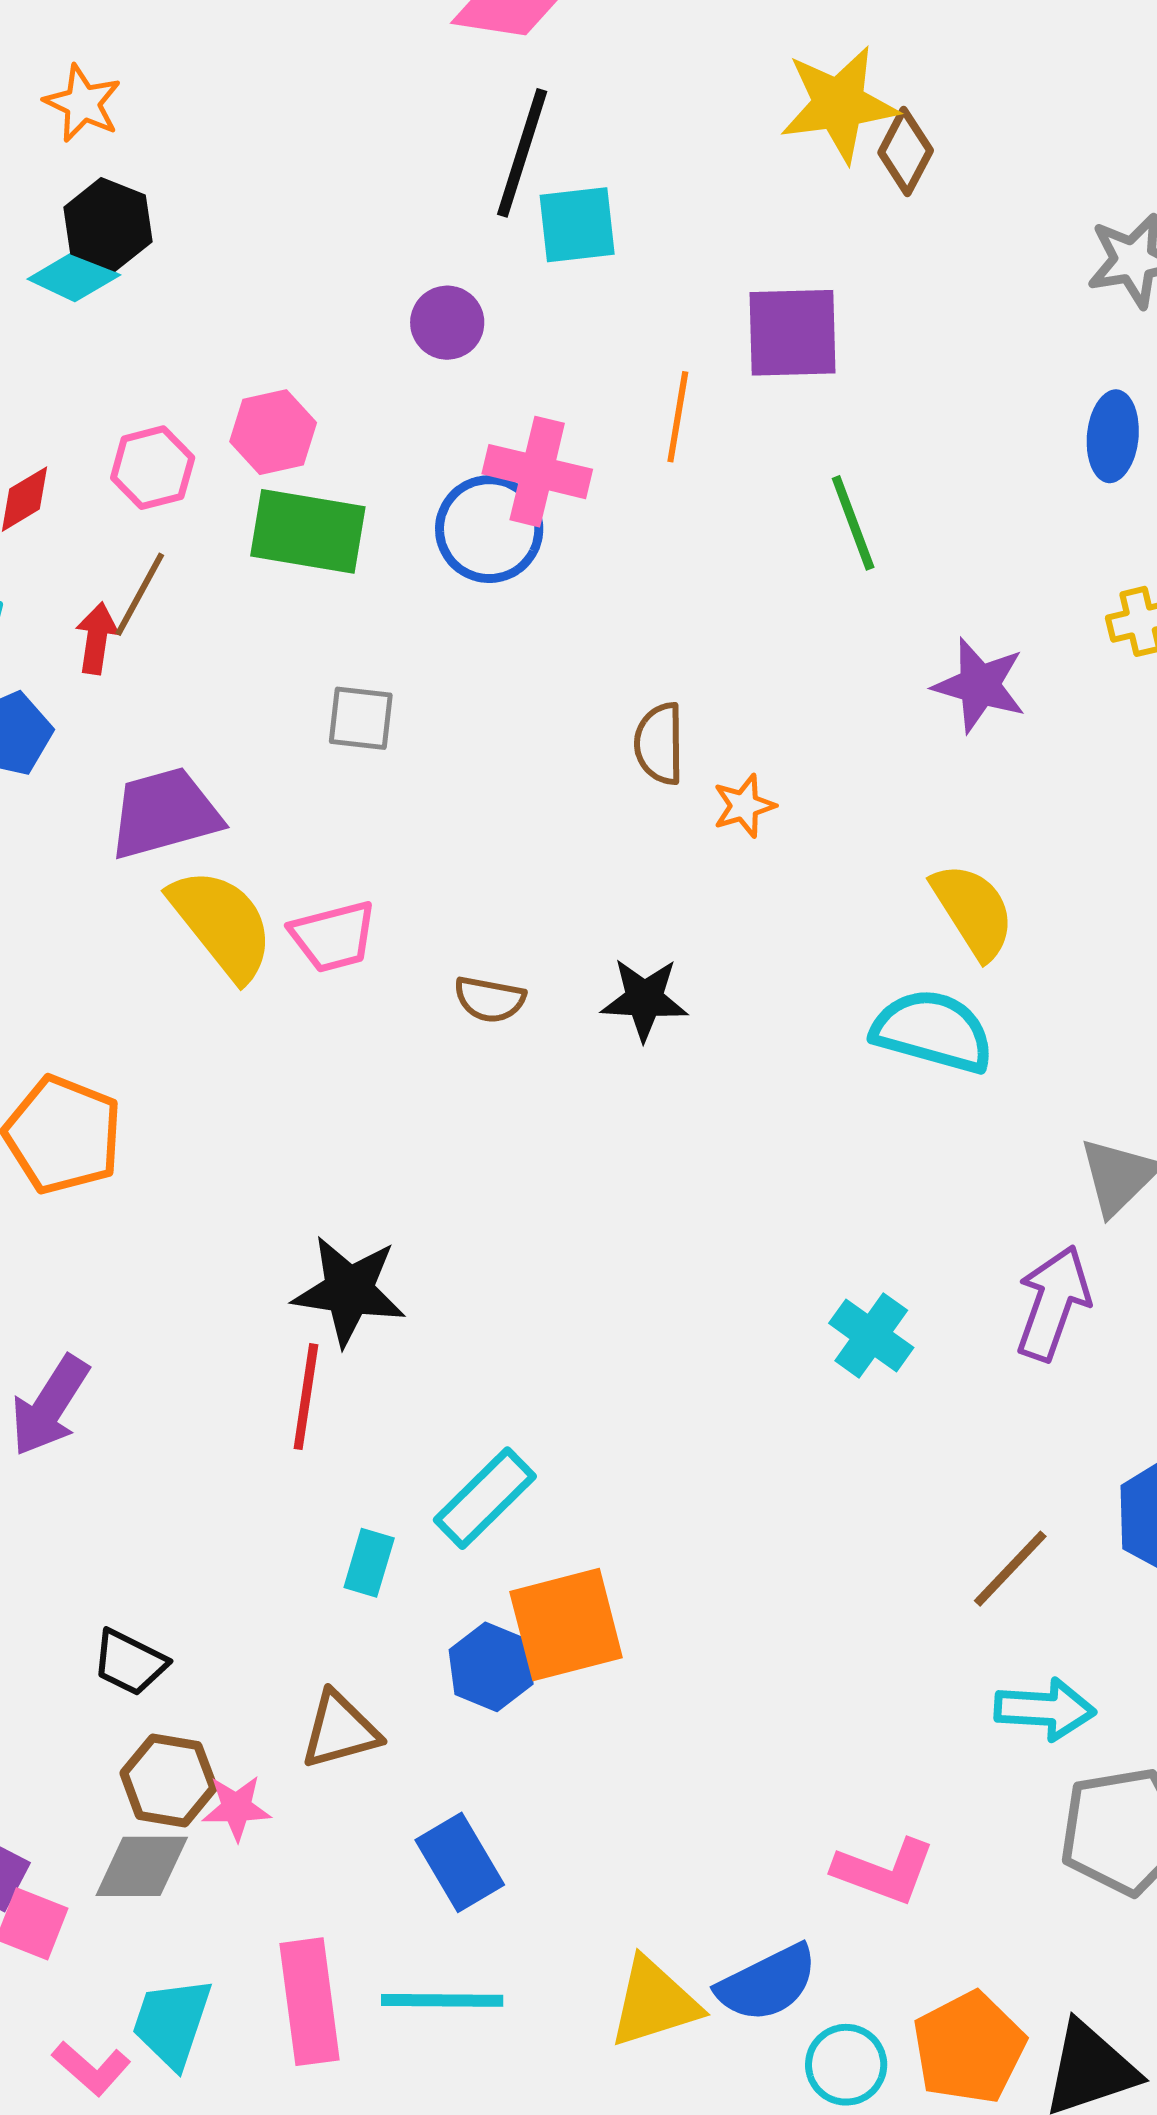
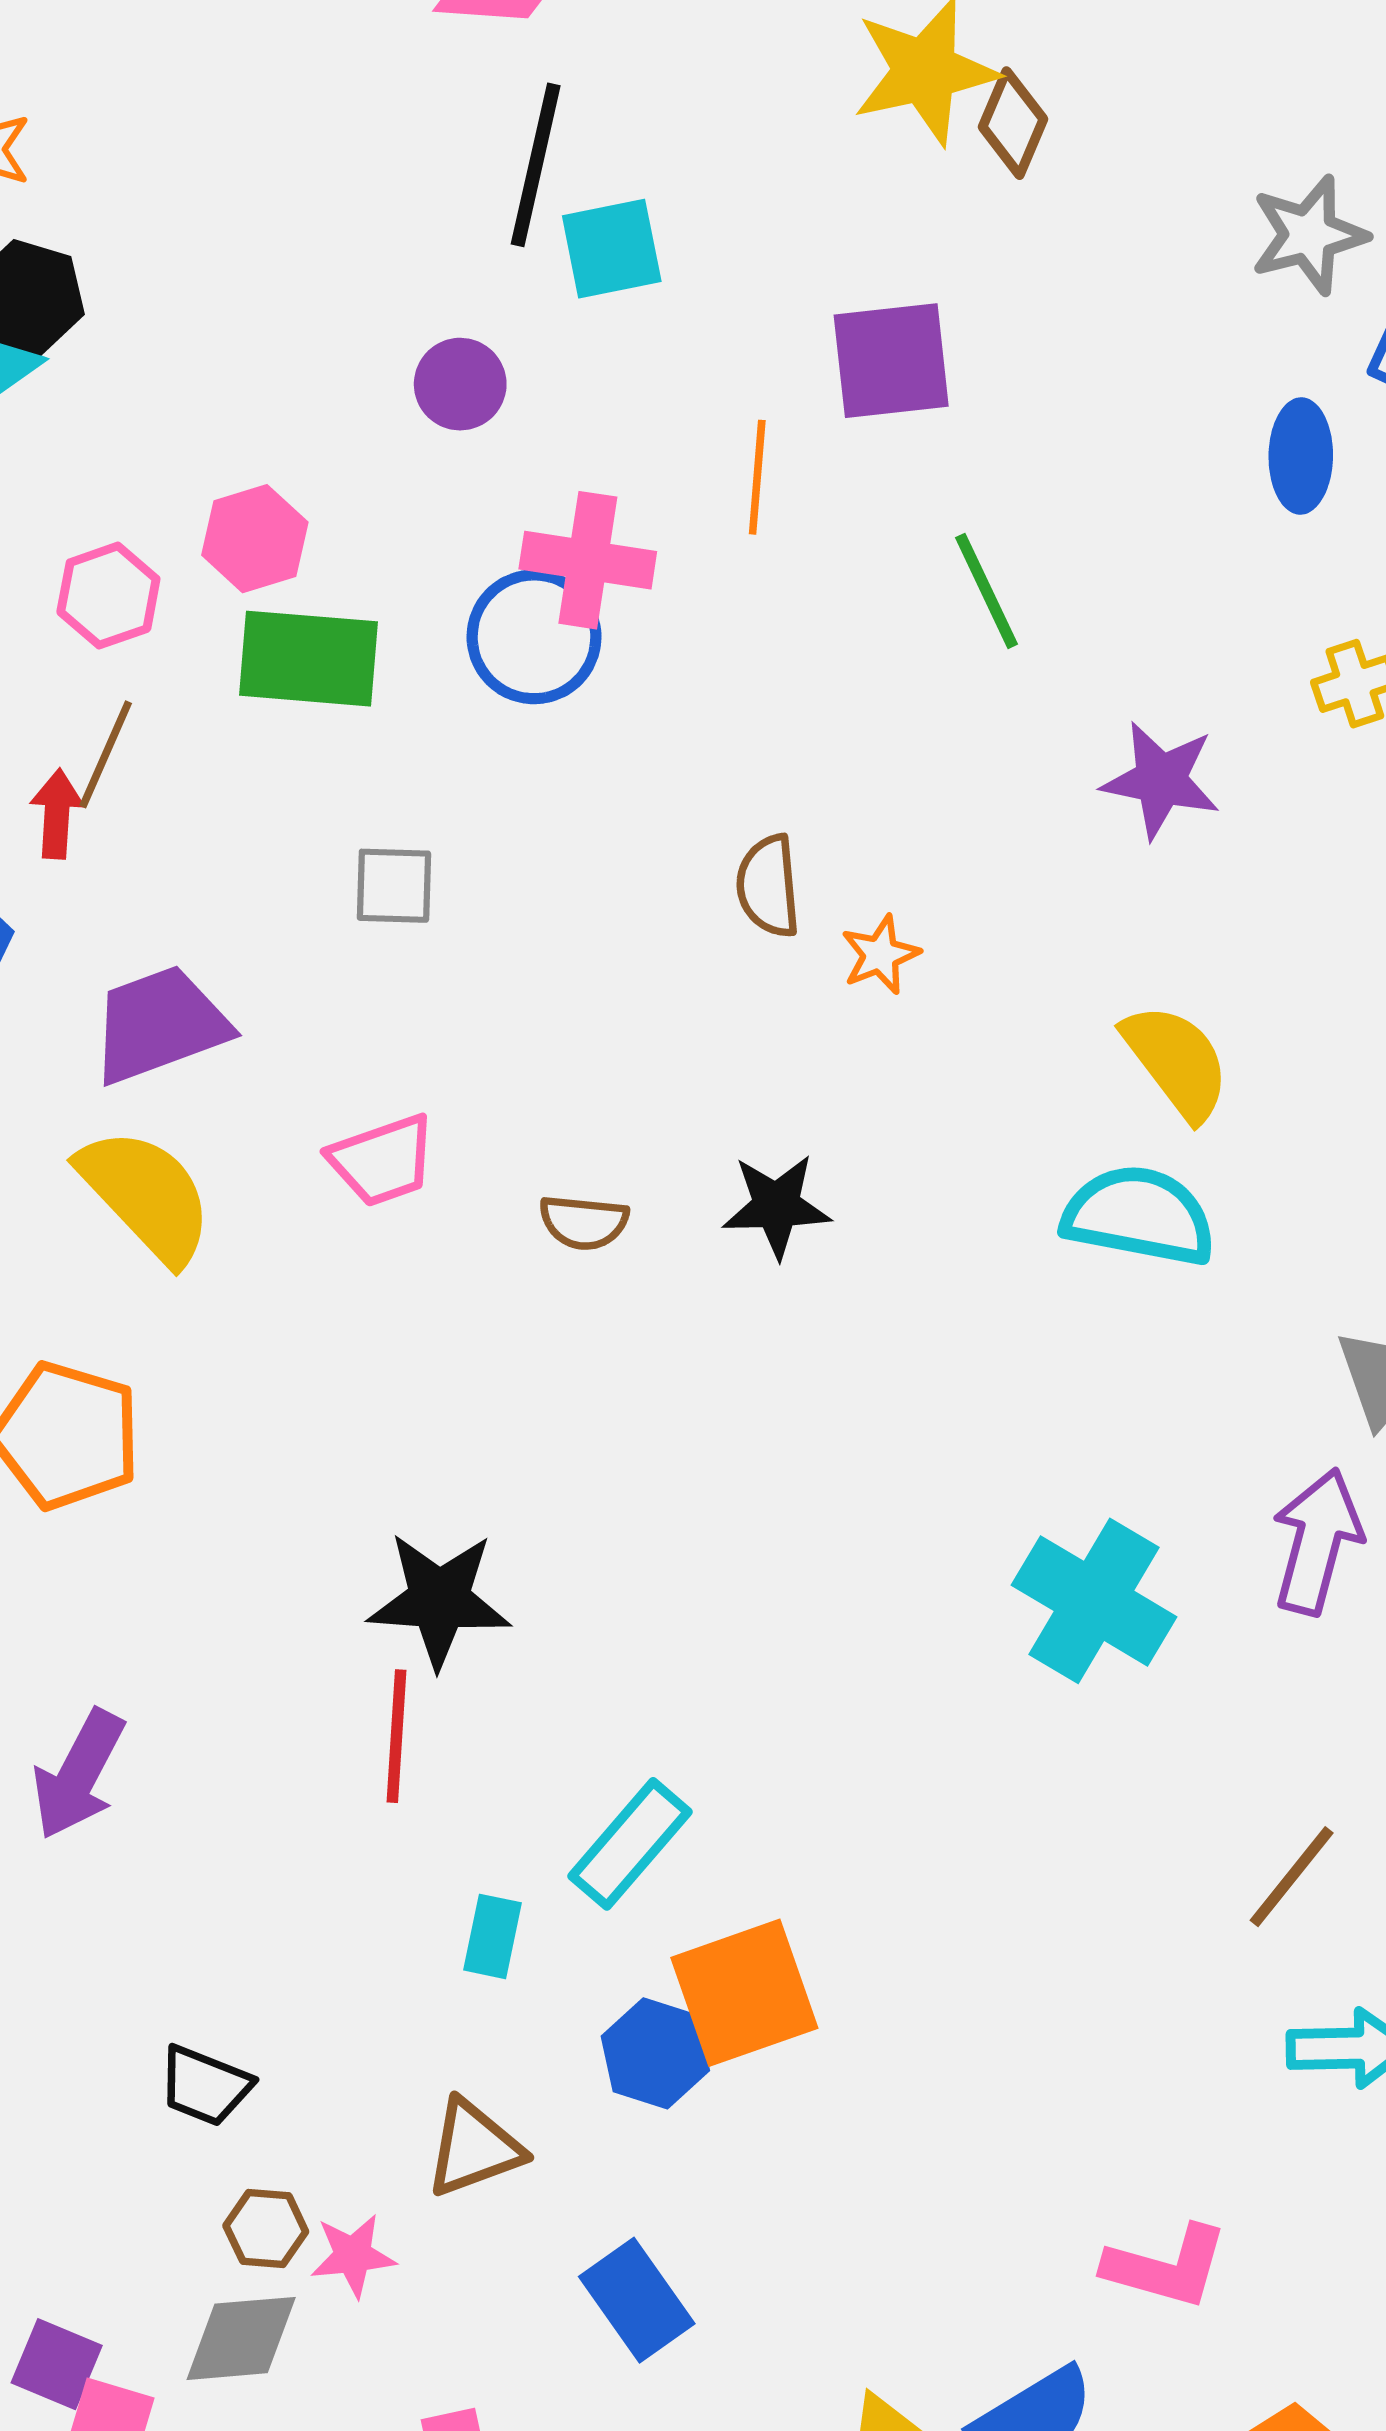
yellow semicircle: (222, 924) -> (146, 1195), moved
cyan cross: (871, 1335) -> (1094, 1601), size x1.5
brown hexagon: (169, 1780) -> (266, 2229), size x0.7

